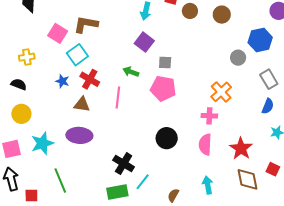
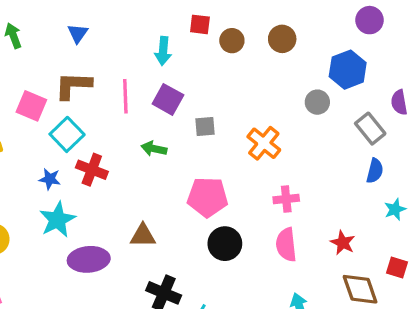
pink pentagon: (163, 88) -> (208, 197), moved
orange cross: (221, 92) -> (264, 143), moved
pink line: (118, 97) -> (125, 96), moved
brown triangle: (82, 104) -> (143, 235), moved
cyan star: (42, 143) -> (57, 220), moved
red star: (241, 149) -> (343, 243), size x0.7

